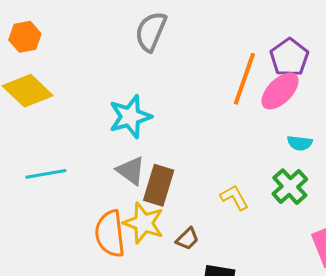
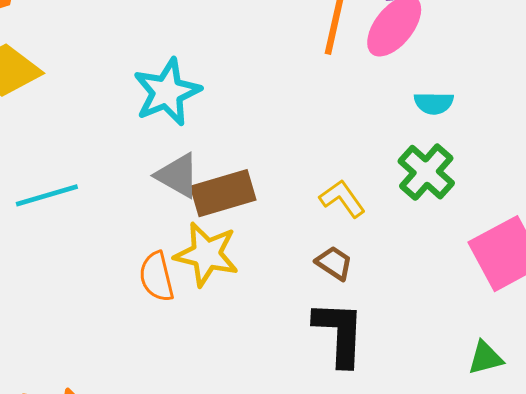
brown rectangle: (159, 185) -> (223, 193), turned 63
orange semicircle: (110, 234) -> (157, 277), size x0.7
brown trapezoid: (187, 239) -> (334, 263), moved, turned -95

